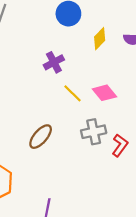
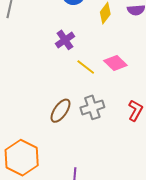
gray cross: (94, 132) -> (92, 107), moved

